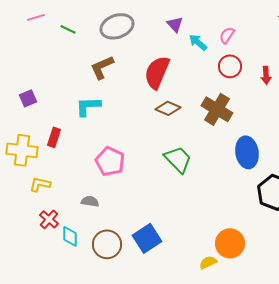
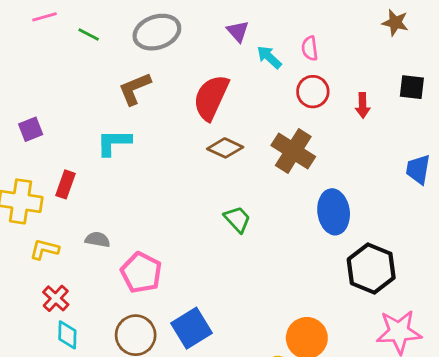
pink semicircle: (227, 35) -> (310, 48), turned -42
green trapezoid: (178, 159) -> (237, 219), size x0.7
pink pentagon: (110, 161) -> (141, 273), moved
gray semicircle: (90, 201) -> (98, 240), moved
cyan diamond: (70, 236) -> (67, 335), moved

